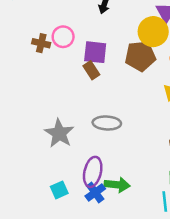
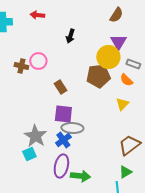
purple square: (95, 52) -> (63, 114), moved
cyan square: (59, 190) -> (29, 154), moved
blue cross: (95, 192) -> (63, 140), moved

